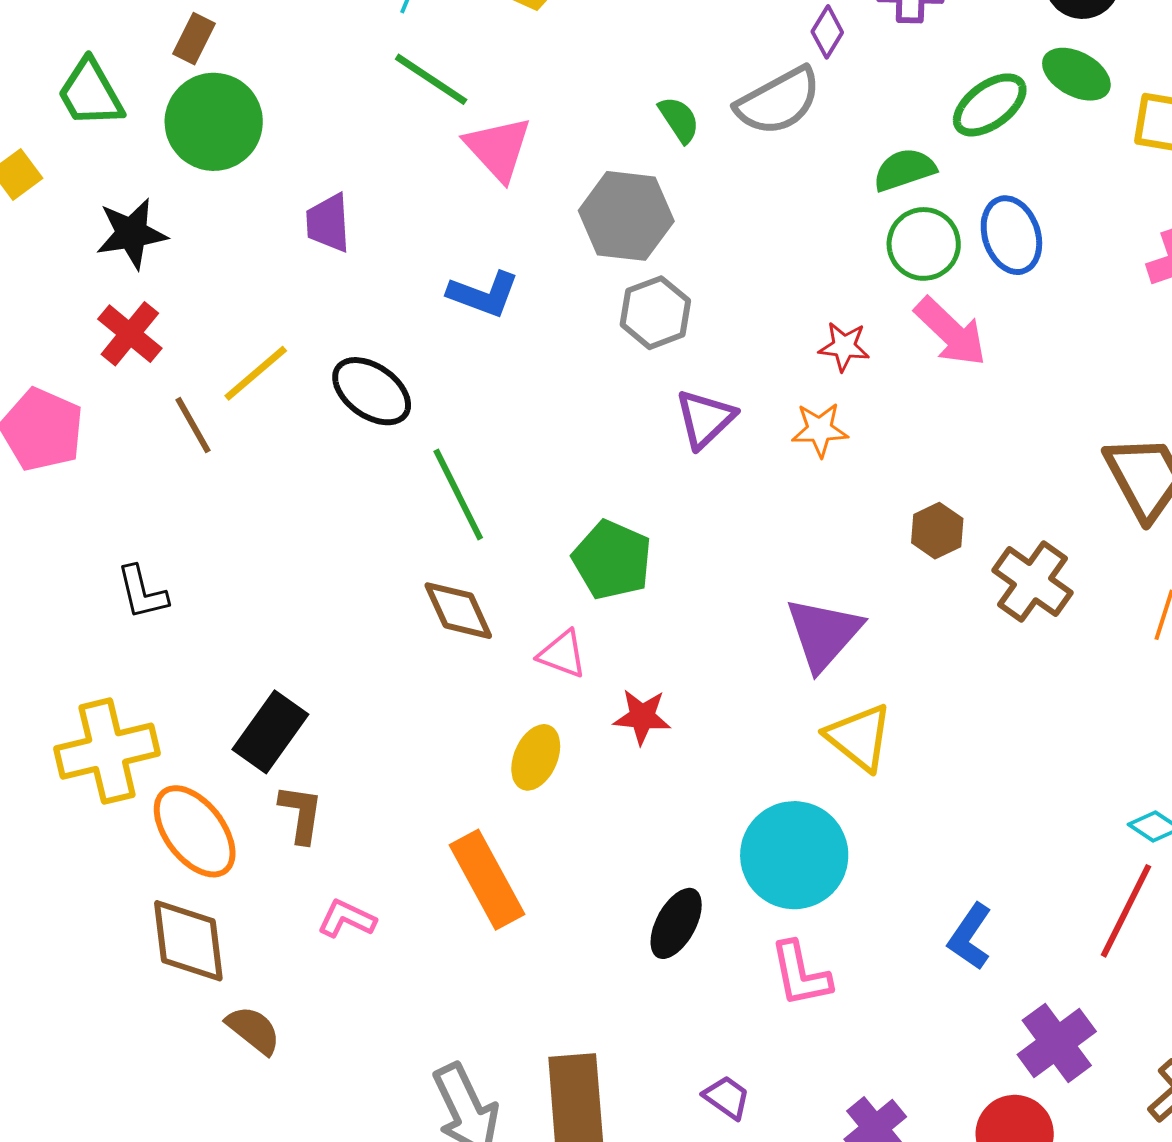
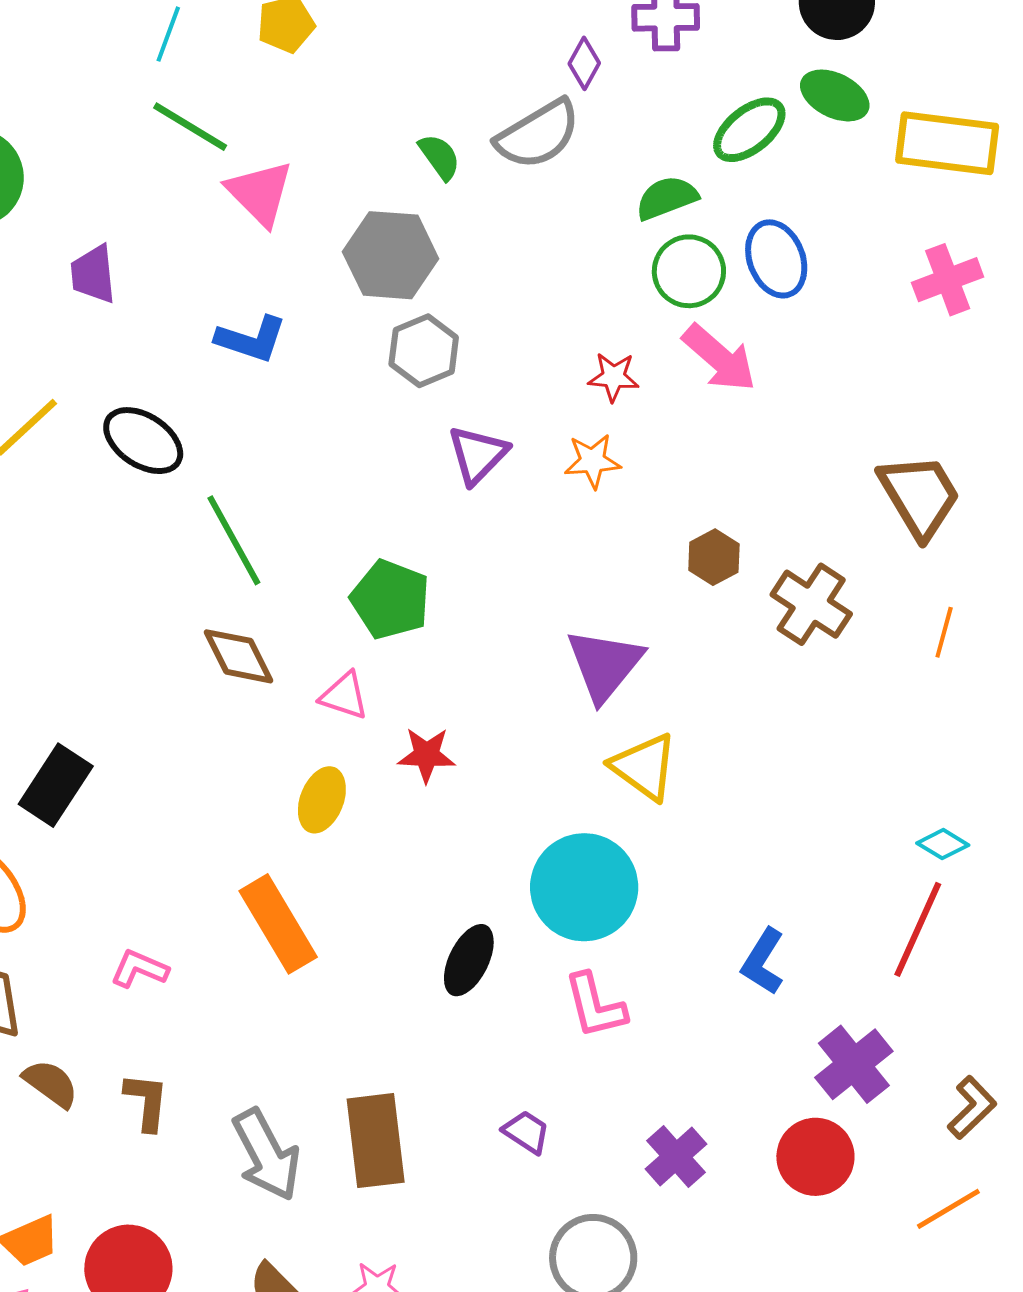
brown L-shape: (301, 814) -> (147, 1102), moved

